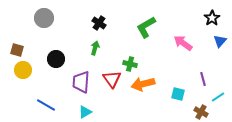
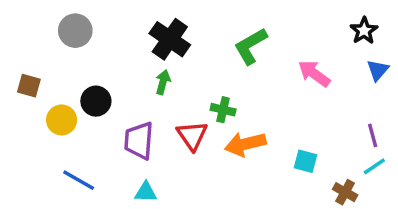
black cross: (99, 23) -> (170, 39), size x1.6
yellow circle: (23, 70) -> (62, 120), moved
purple line: (203, 79) -> (373, 135), moved
cyan triangle: (85, 112) -> (146, 192), turned 32

